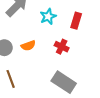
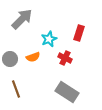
cyan star: (48, 16) -> (49, 39), moved

